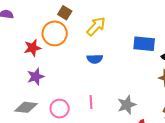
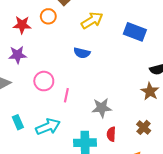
orange circle: (55, 33) -> (48, 16), size x0.6
blue rectangle: (144, 44) -> (135, 32), moved
pink circle: (60, 109) -> (44, 81), moved

